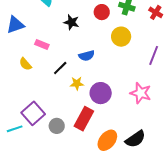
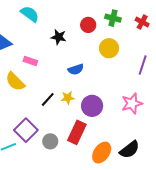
yellow semicircle: (25, 64) -> (15, 82), size x1.5
black line: (60, 68) -> (48, 99), moved
pink star: (141, 93) -> (132, 103), turned -30

